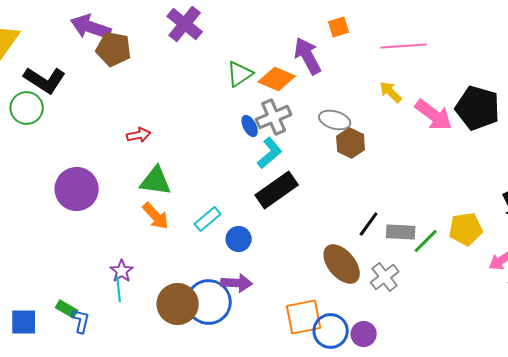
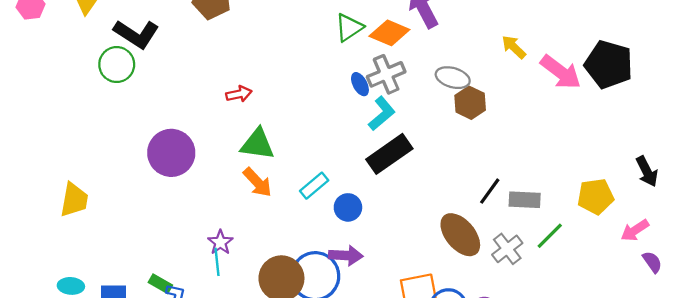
green line: (426, 241) -> (550, 236), moved

